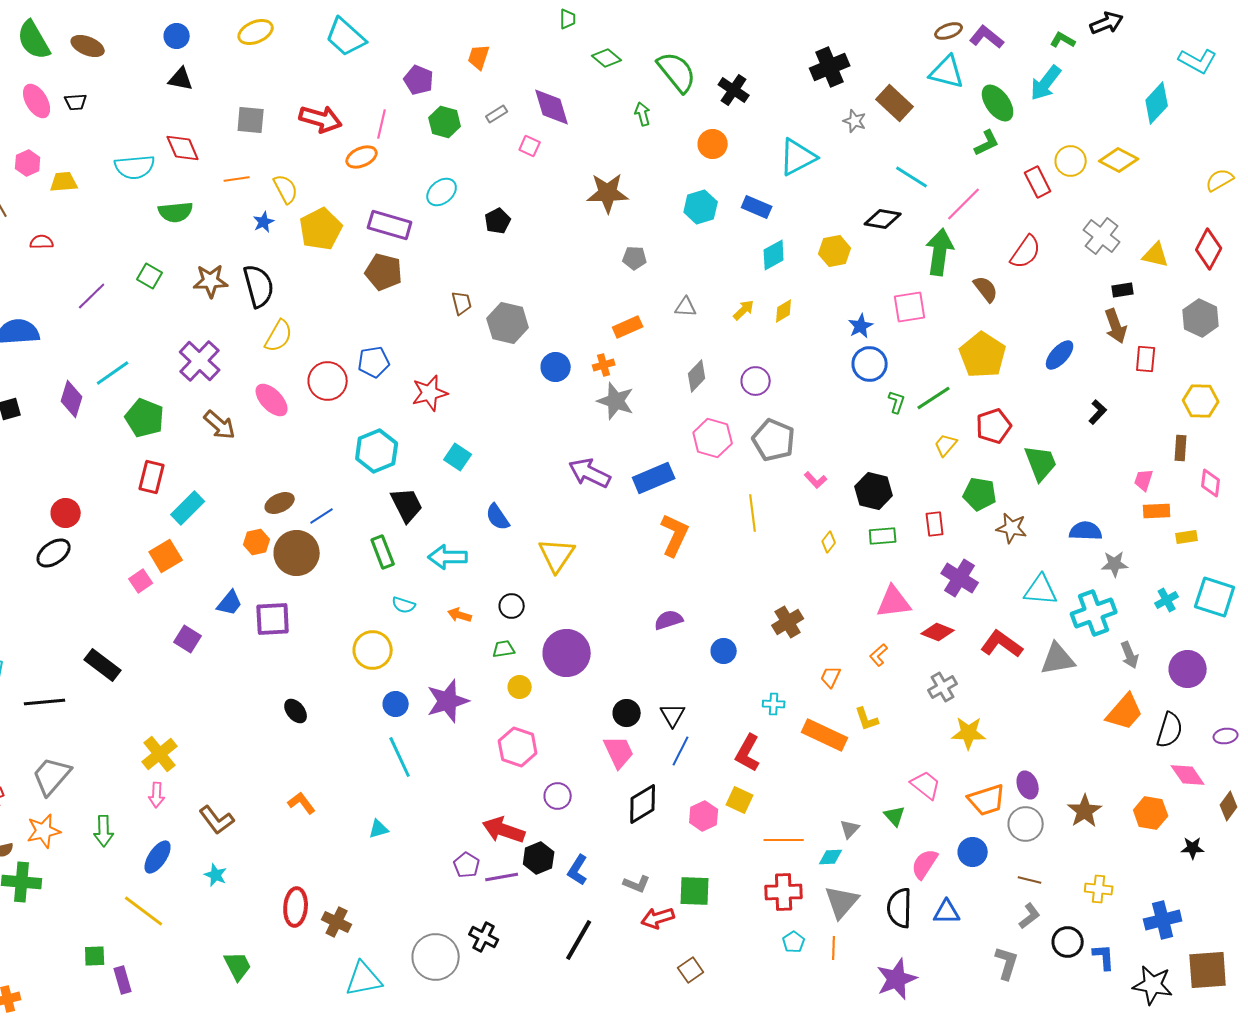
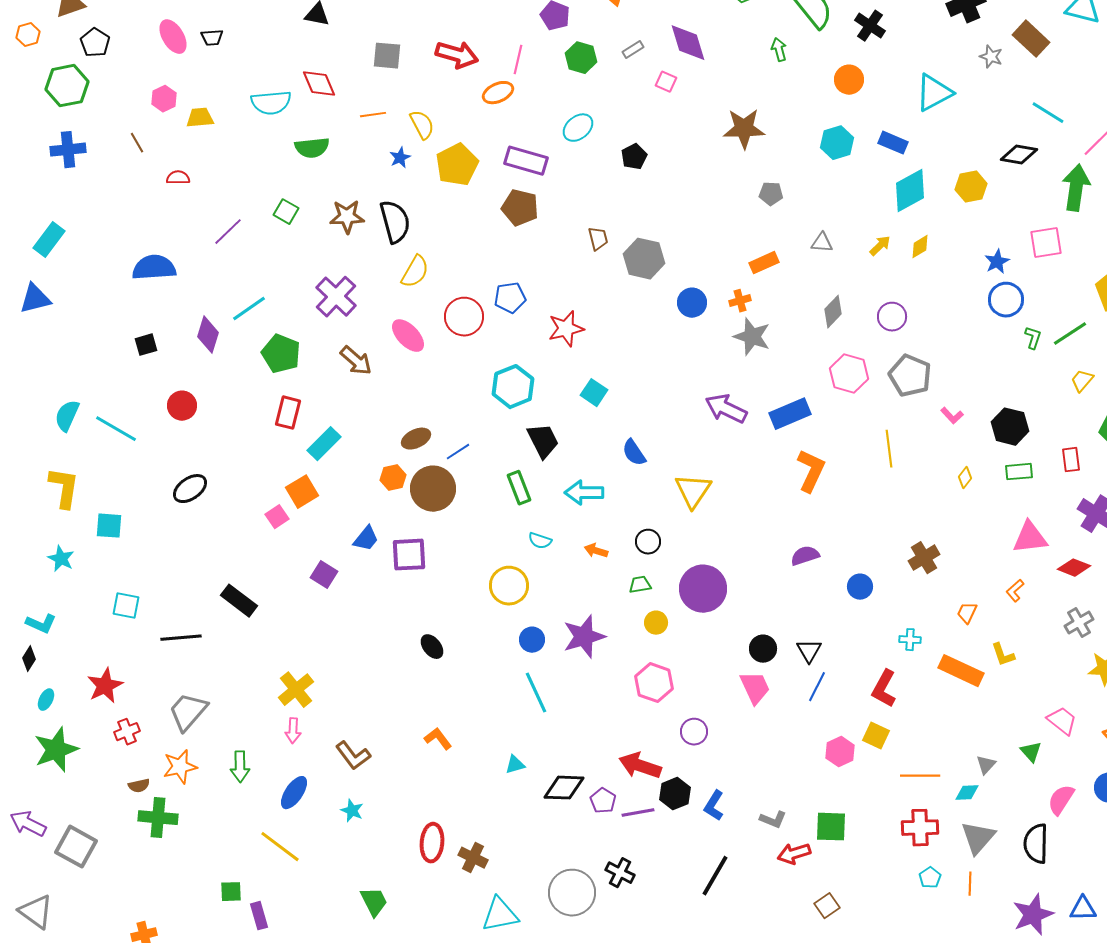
cyan diamond: (774, 255) -> (910, 191), size x1.4
red circle: (66, 513) -> (182, 406), moved
black diamond: (643, 804) -> (564, 788), moved, turned 33
blue triangle: (947, 912) -> (1083, 909), moved

